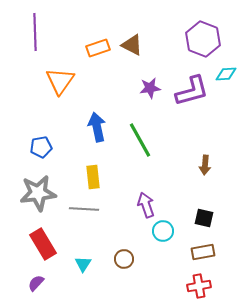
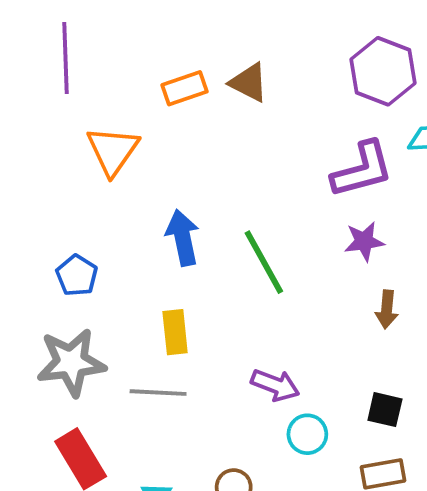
purple star: (150, 88) -> (364, 241), moved
blue pentagon: (41, 147) -> (77, 275), turned -30
purple arrow: (146, 205) -> (275, 385), turned 130

